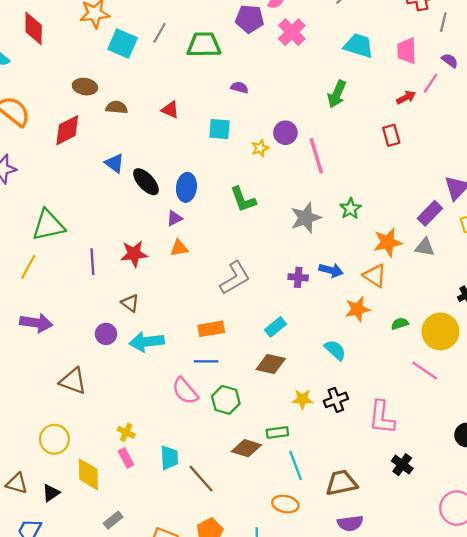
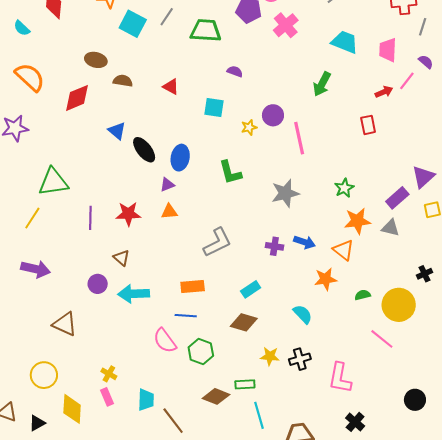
green star: (350, 209) -> (344, 188), moved

